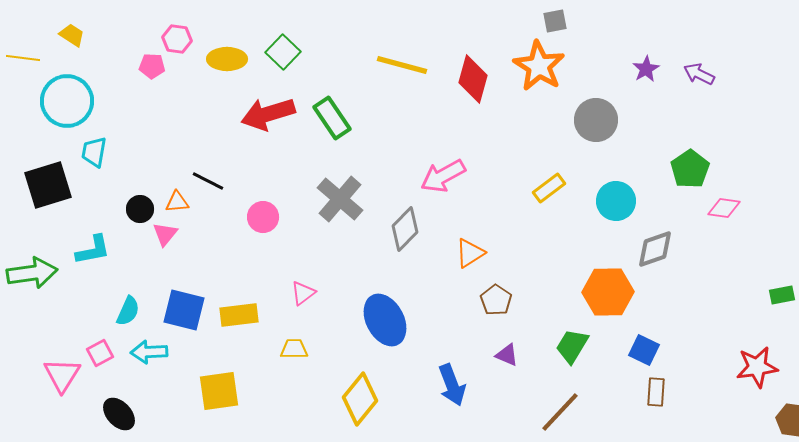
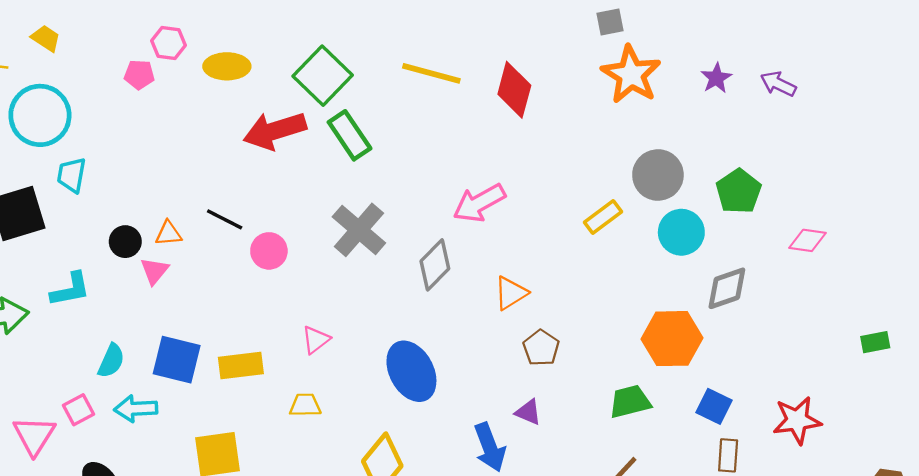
green square: (283, 52) -> (323, 76), moved, size x1.4
orange star: (539, 66) -> (631, 75), moved
gray circle: (596, 120) -> (658, 175), moved
green pentagon: (690, 169) -> (739, 191), moved
black line: (208, 181) -> (225, 219), moved
green trapezoid: (572, 346) -> (630, 402), turned 45
purple triangle: (507, 355) -> (528, 412), moved
red star: (757, 367) -> (797, 420), moved

